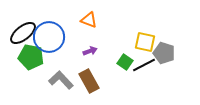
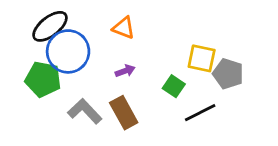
black ellipse: (23, 33) -> (50, 26), moved
black line: (144, 65) -> (200, 113), moved

